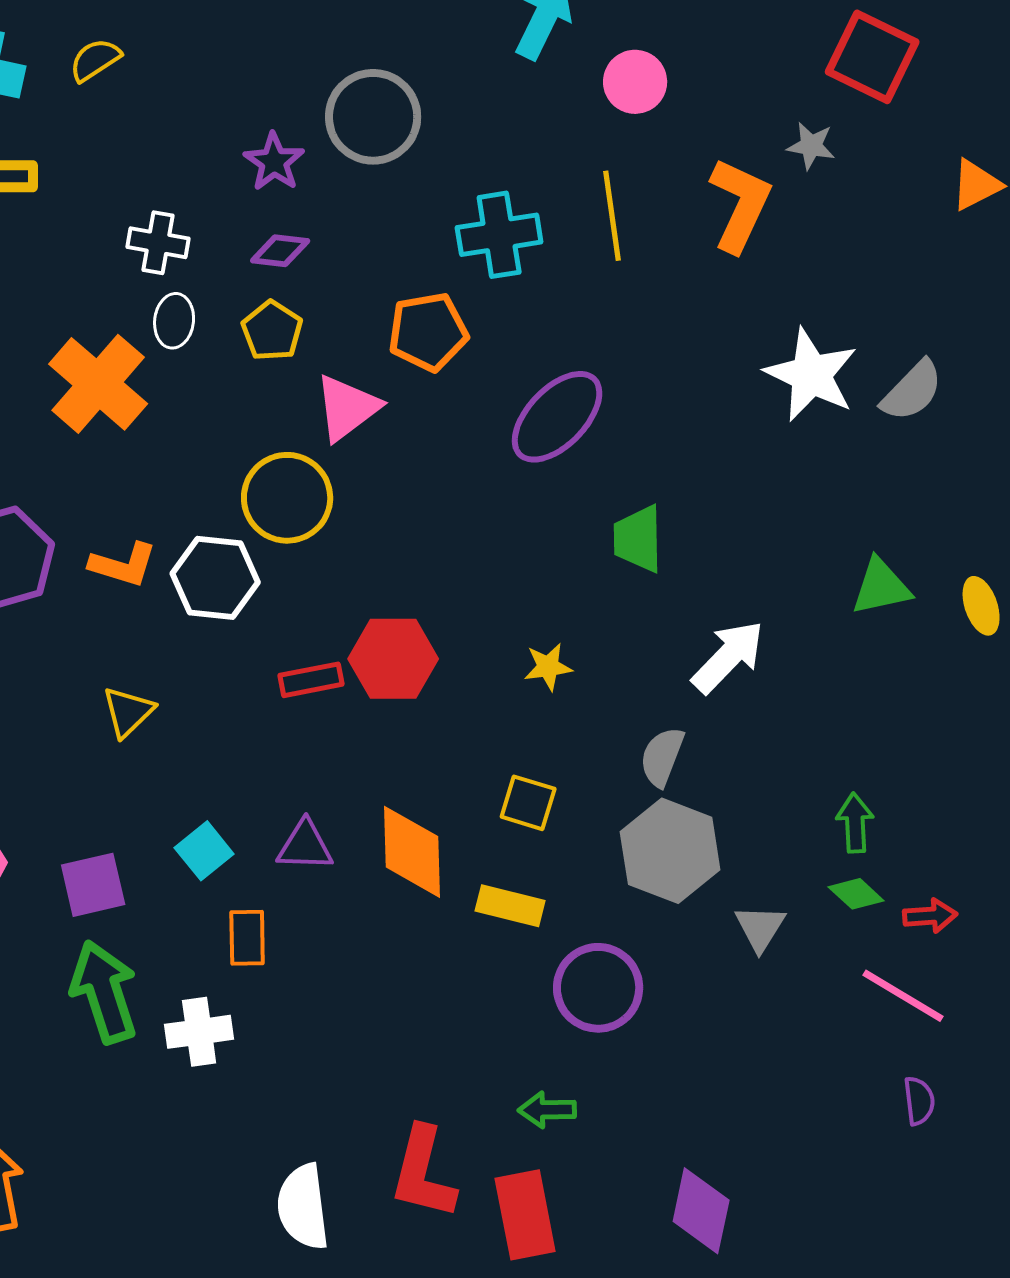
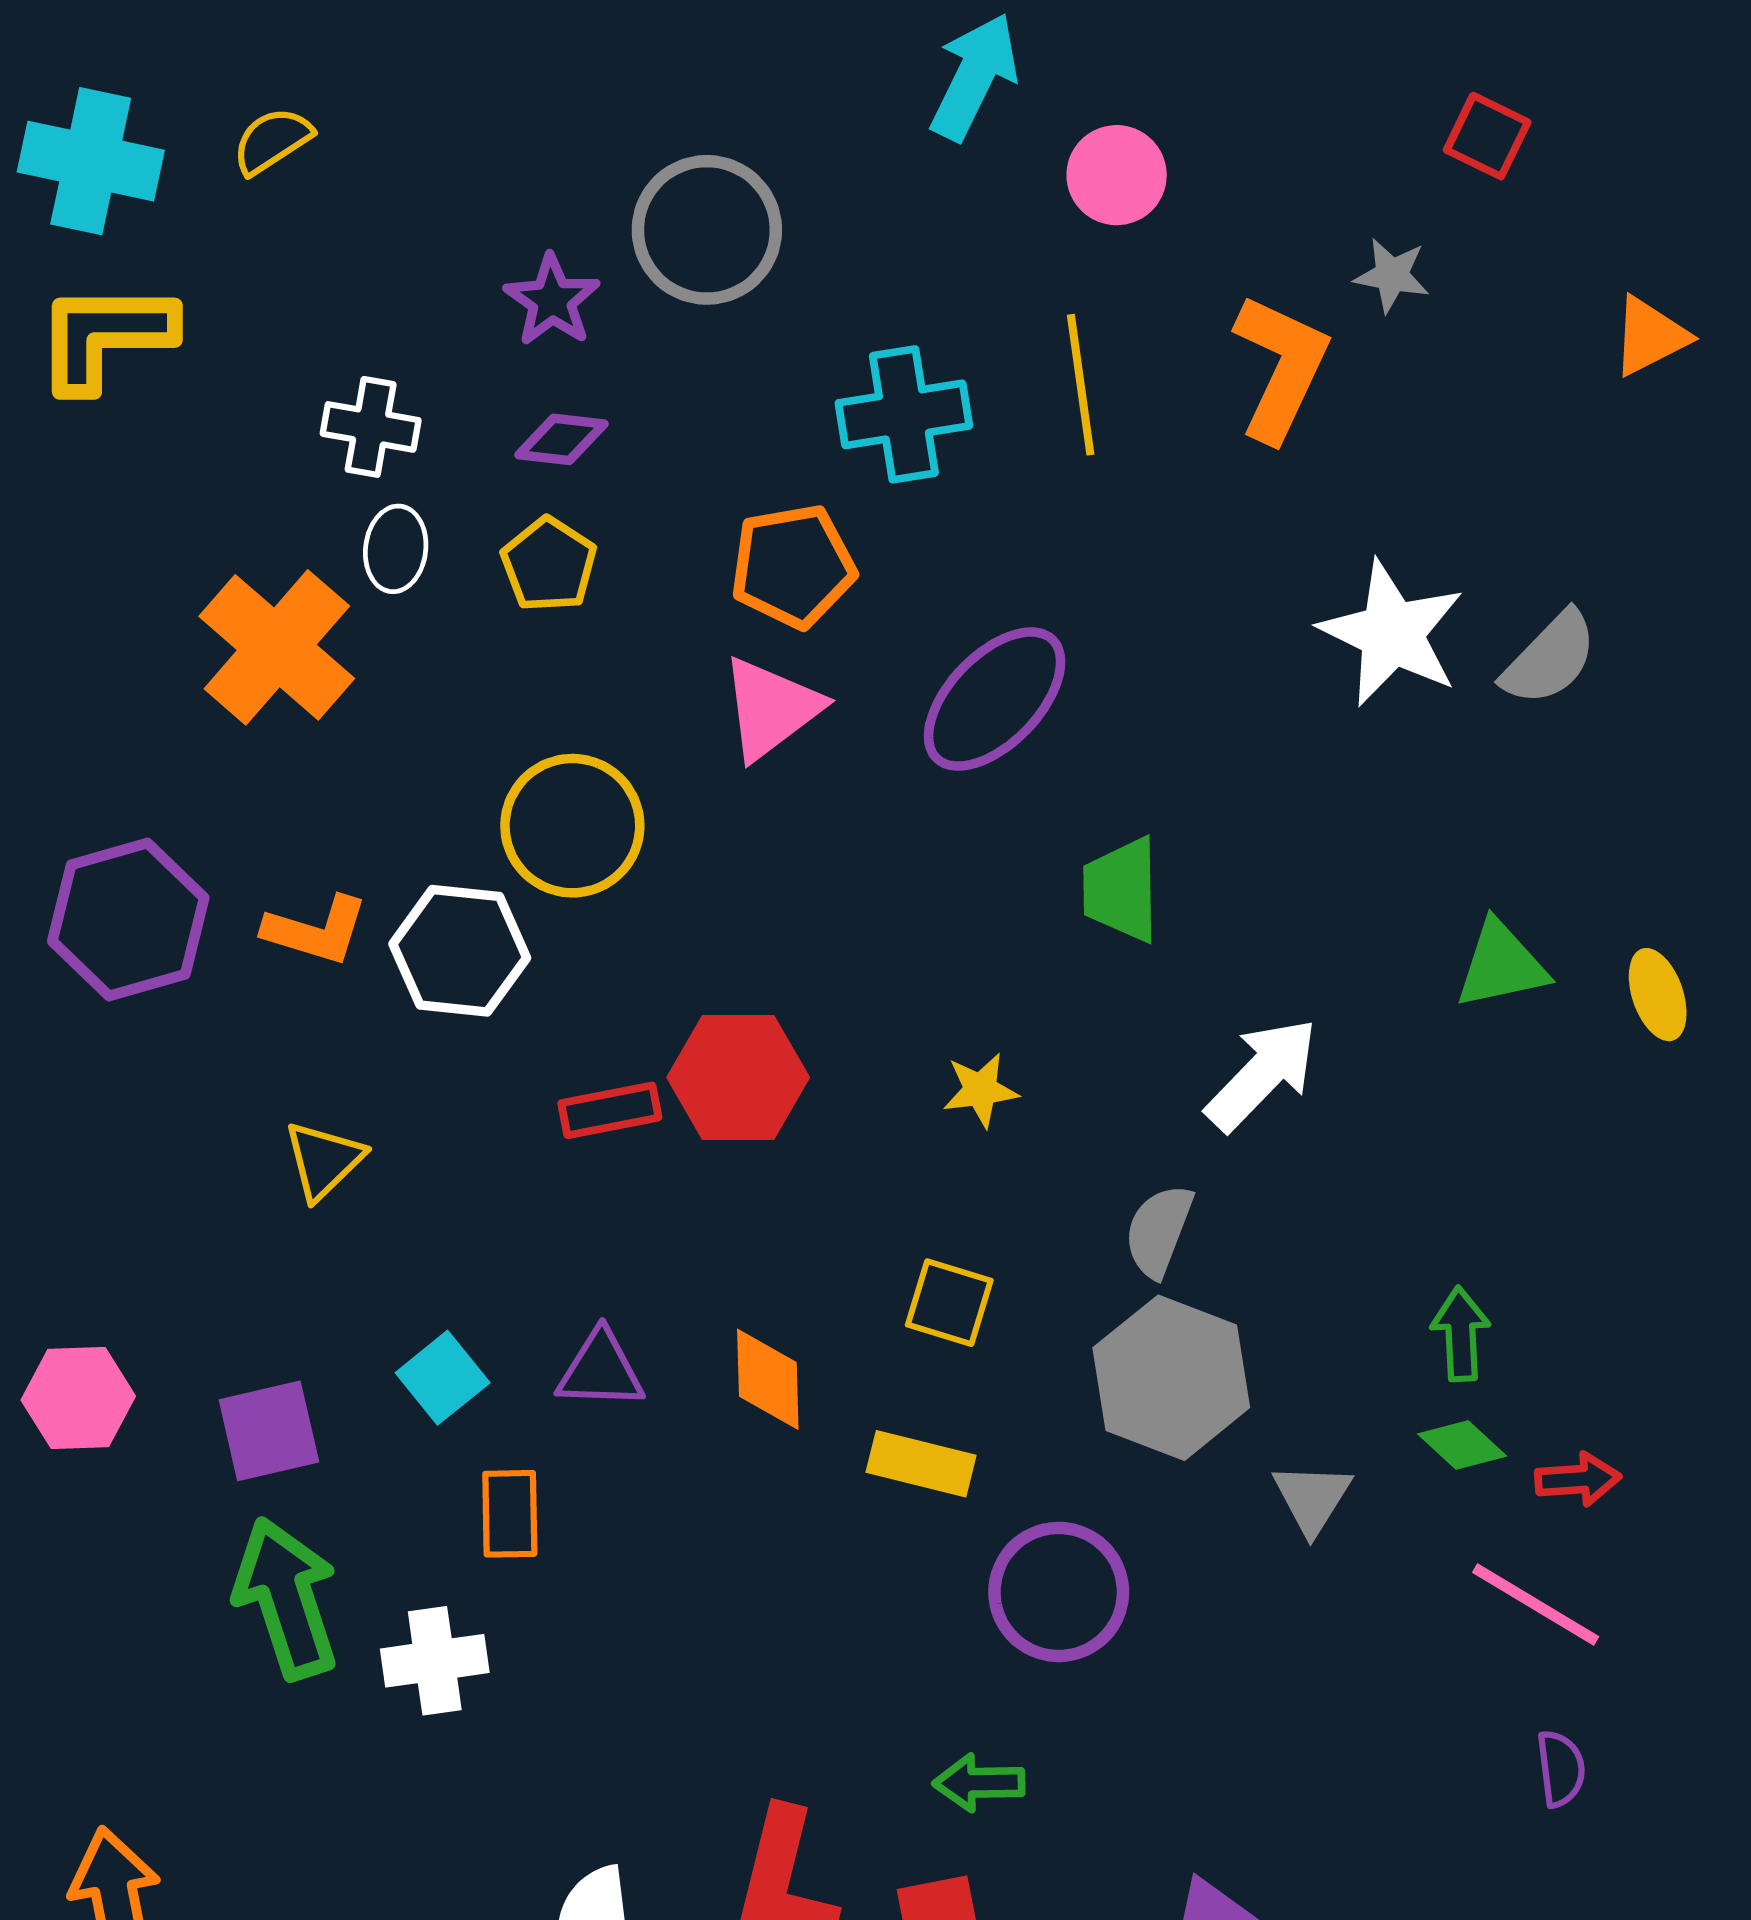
red square: (872, 57) -> (1487, 136), size x0.6
pink triangle: (347, 408) -> (771, 708), moved
orange diamond: (412, 852) -> (768, 1379), size x0.7

